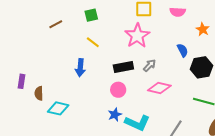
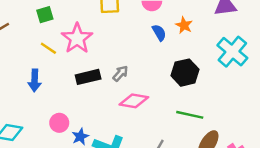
pink star: (137, 36) -> (77, 38), moved
blue semicircle: (182, 50) -> (159, 33), moved
pink circle: (118, 90) -> (59, 123), moved

